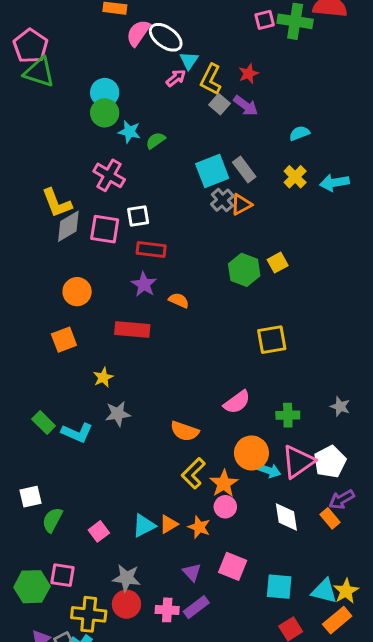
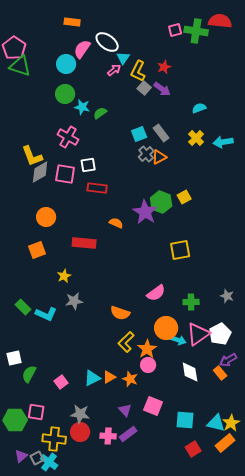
pink semicircle: (138, 33) -> (82, 49), moved
cyan circle: (105, 92) -> (66, 64), moved
cyan square: (212, 171) -> (139, 134), size x0.7
purple star: (144, 284) -> (145, 212), moved, size x1.4

